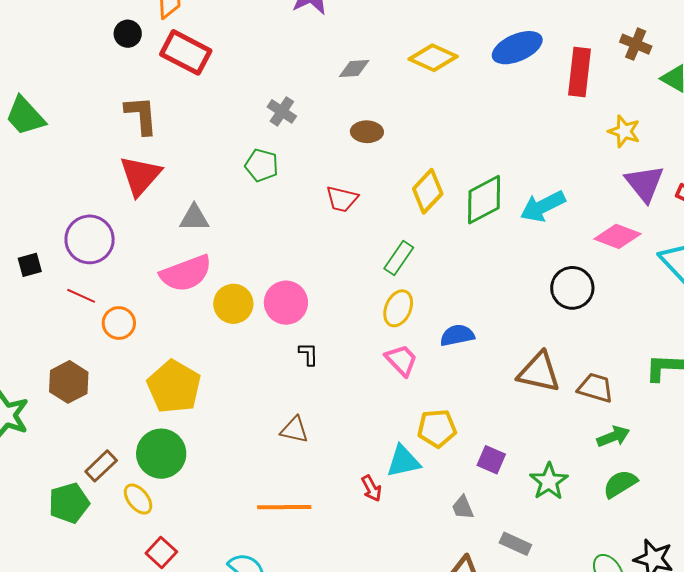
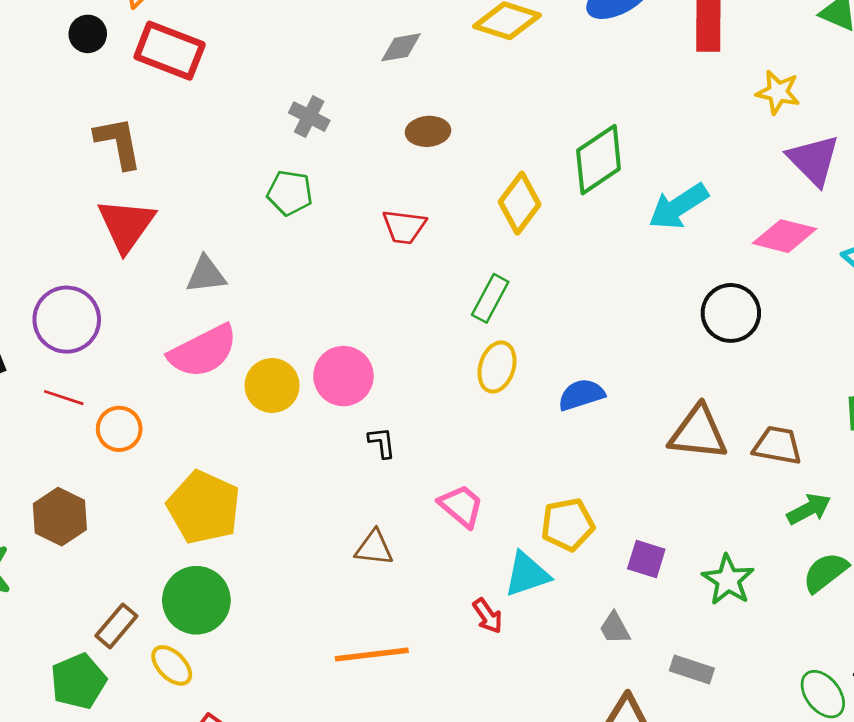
green diamond: (484, 200) -> (599, 160), moved
pink trapezoid: (401, 360) -> (461, 506), moved

